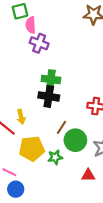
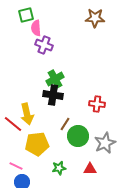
green cross: (51, 79) -> (55, 79), turned -36
yellow arrow: (21, 117) -> (27, 114), size x1.5
green star: (55, 157) -> (59, 168), moved

